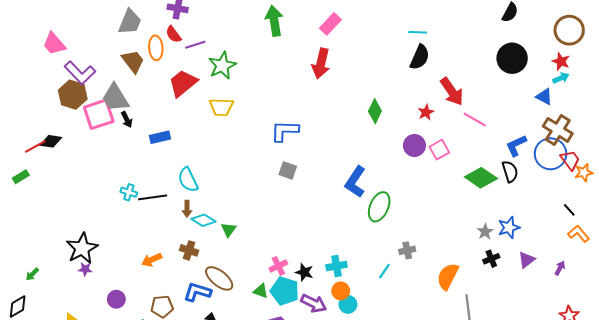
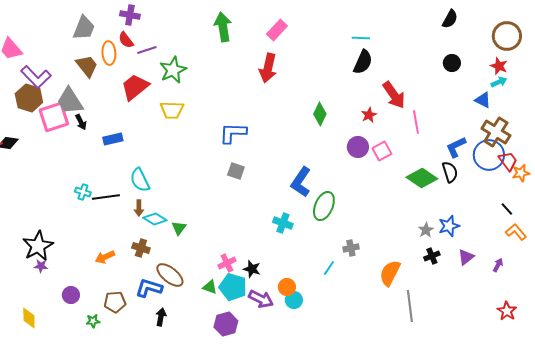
black circle: (512, 58) -> (452, 63), size x0.6
pink line: (475, 120) -> (416, 122), turned 50
cyan cross: (337, 266) -> (283, 223), moved, turned 30

